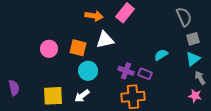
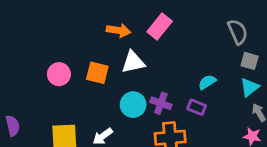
gray square: (193, 39) -> (250, 61), turned 32
cyan circle: (88, 71) -> (133, 105), moved
purple rectangle: (145, 74) -> (197, 107), moved

